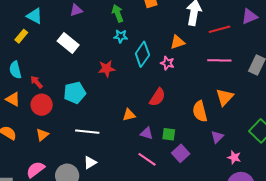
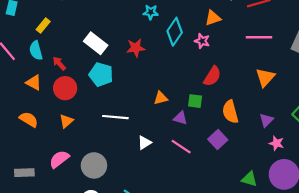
yellow rectangle: (21, 36) -> (43, 26), moved
white rectangle: (68, 43) -> (96, 43), moved
cyan pentagon: (75, 93) -> (101, 75), turned 30
red semicircle: (157, 97) -> (212, 76), moved
orange semicircle: (200, 111) -> (230, 112), moved
green square: (169, 134) -> (195, 101), moved
purple triangle: (217, 137) -> (266, 120), moved
white triangle: (90, 163) -> (144, 143), moved

